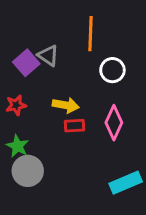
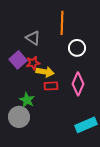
purple square: (26, 63) -> (18, 60), moved
red star: (16, 105) -> (33, 63), moved
green star: (17, 146) -> (27, 100), moved

